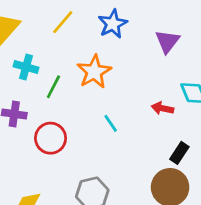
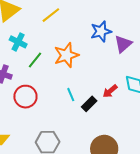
blue star: (113, 24) -> (101, 31), moved
red arrow: (162, 108) -> (110, 91), turned -63
black rectangle: (179, 153) -> (89, 104), moved

